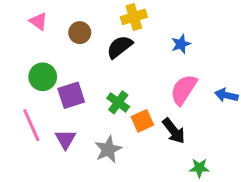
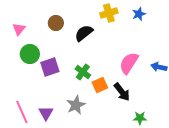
yellow cross: (134, 17) -> (109, 13), moved
pink triangle: (38, 21) -> (19, 29), moved, turned 32
blue star: (181, 44) -> (139, 14), moved
pink line: (31, 125) -> (22, 112), moved
purple triangle: (65, 139) -> (46, 113), moved

